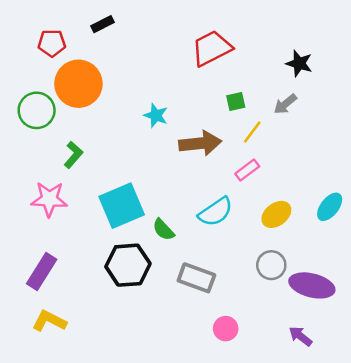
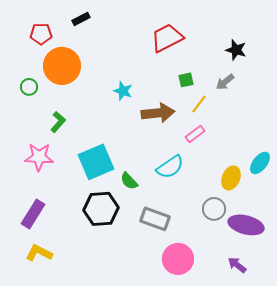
green circle: (37, 110) -> (29, 87), size x0.6
yellow ellipse: (276, 214) -> (231, 178), moved, turned -30
pink circle: (226, 329) -> (178, 259), size x1.6

